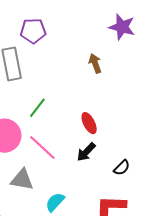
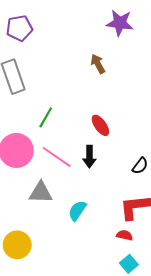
purple pentagon: (33, 31) -> (19, 28), moved
black arrow: (86, 152) -> (89, 157), moved, turned -35

